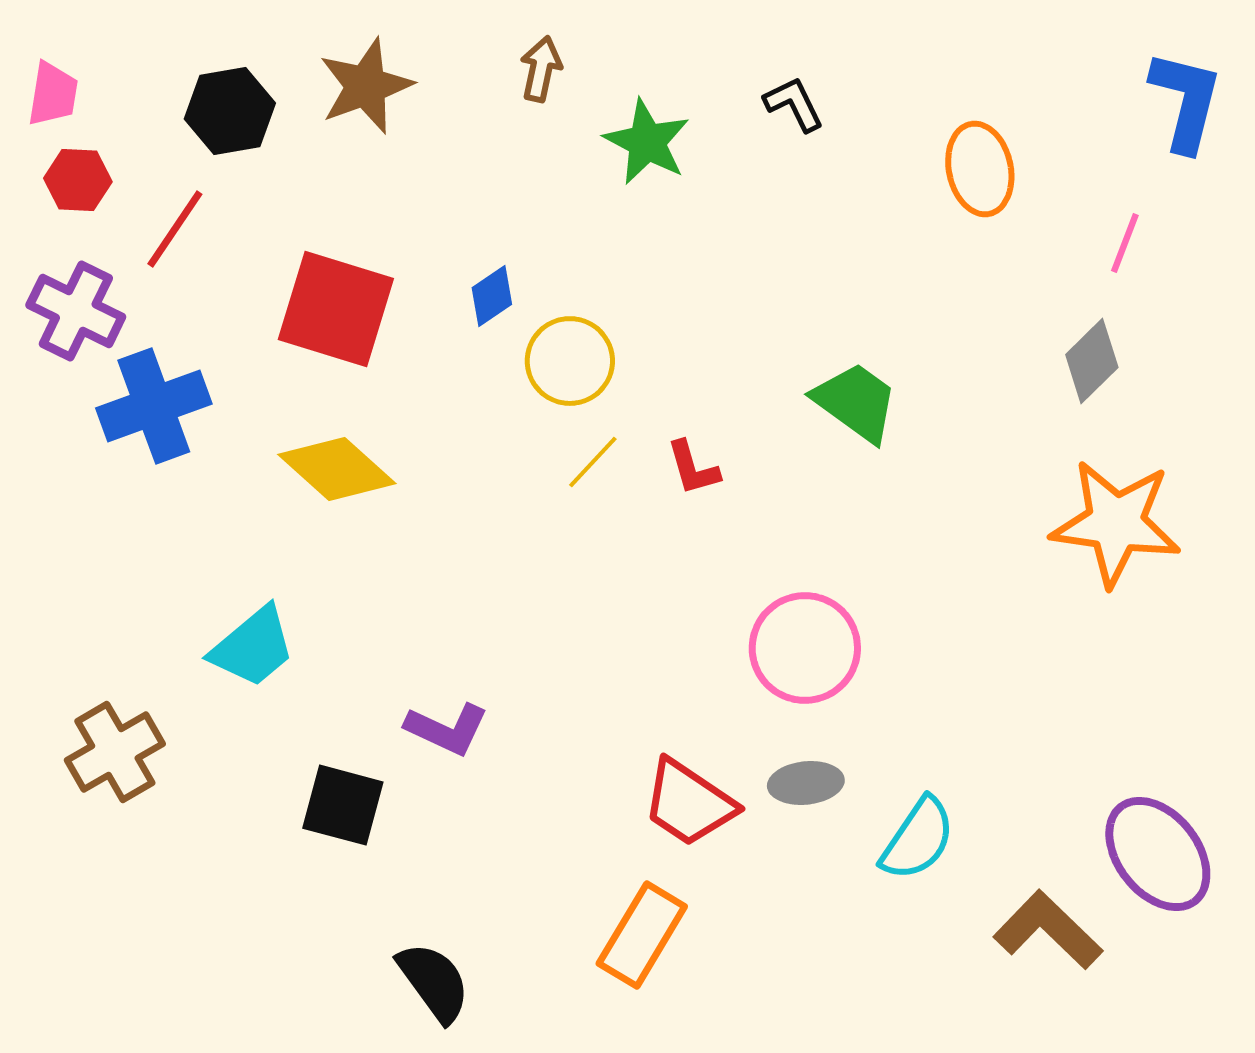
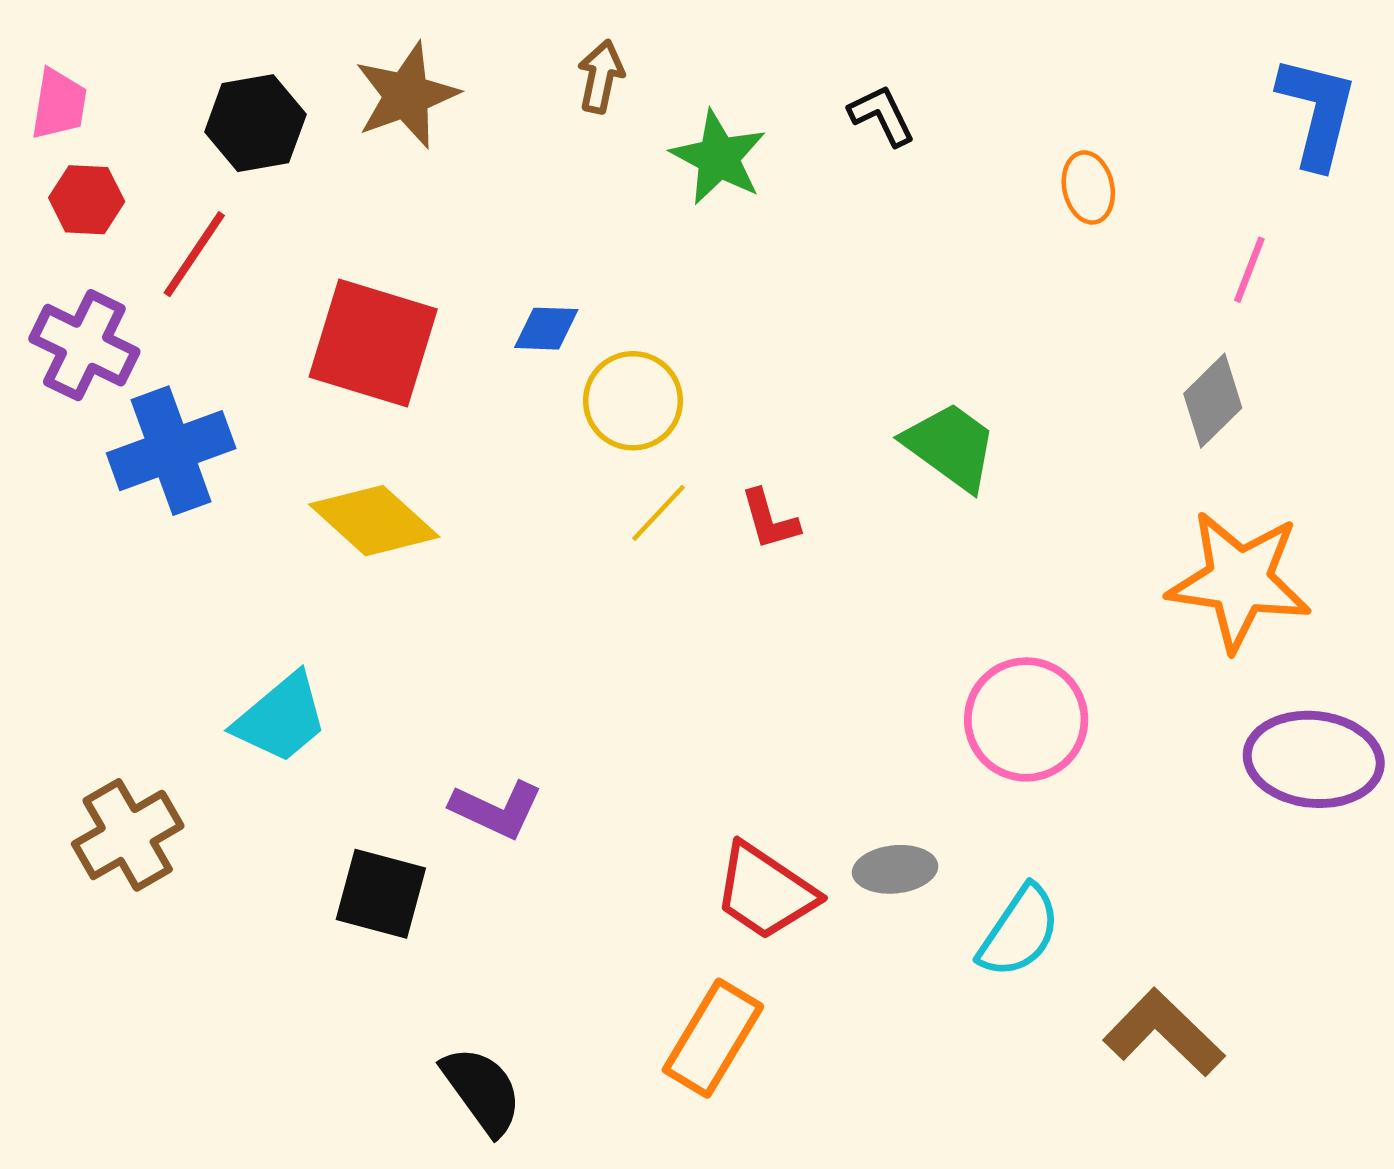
orange ellipse: (980, 169) -> (1088, 187), size x0.7
blue diamond: (492, 296) -> (546, 329), turned 36
pink circle: (805, 648) -> (1026, 719), moved
purple ellipse: (1158, 854) -> (1314, 759), moved, turned -46

